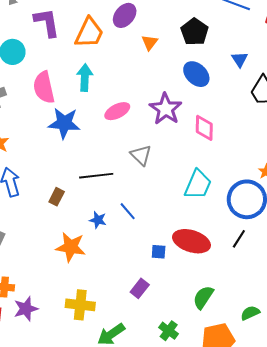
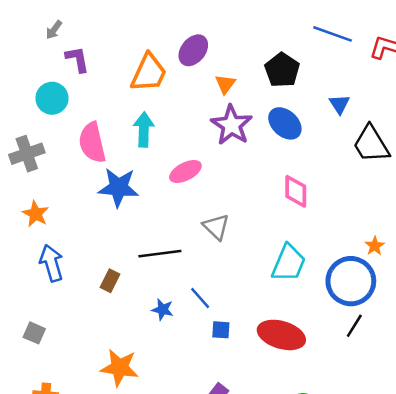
purple L-shape: (47, 22) -> (77, 59), moved, size x0.7
purple star: (166, 109) -> (232, 125), moved
black line: (239, 239) -> (354, 326), moved
orange star: (71, 247) -> (120, 368), moved
blue square: (159, 252) -> (221, 330), moved

